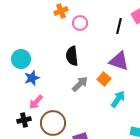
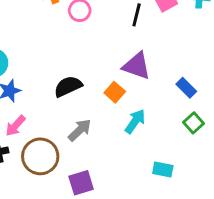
black semicircle: (72, 56) -> (68, 86), moved, turned 72
gray arrow: (80, 84) -> (80, 130), moved

